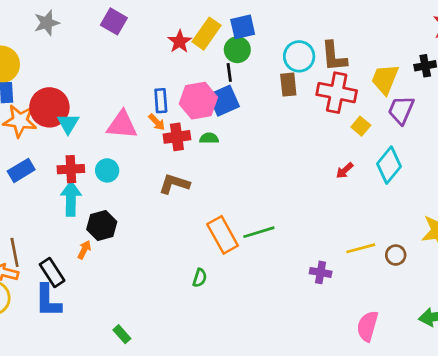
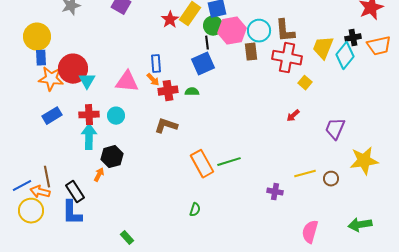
pink hexagon: (198, 101) -> (232, 31), moved
purple trapezoid: (401, 110) -> (335, 129), moved
cyan diamond: (389, 165) -> (345, 56), moved
green semicircle: (200, 278) -> (195, 210), moved

